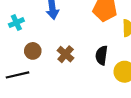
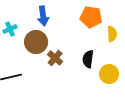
brown circle: (33, 51) -> (36, 42), moved, size x1.5

